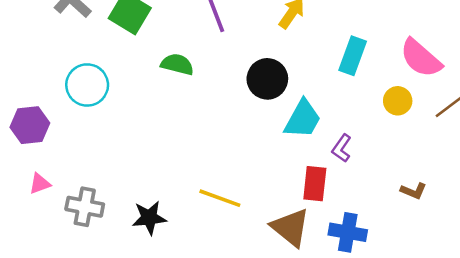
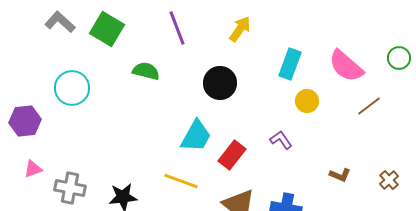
yellow circle: (398, 101) -> (307, 101), moved
cyan trapezoid: (303, 119) -> (196, 136), moved
purple L-shape: (342, 148) -> (281, 140), turned 110
red rectangle: (315, 184) -> (232, 155), moved, turned 32

